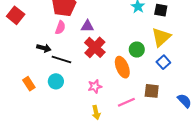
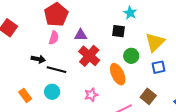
black square: (161, 10) -> (119, 31), moved
blue square: (163, 62) -> (158, 67), turned 32
brown square: (152, 91) -> (148, 96), turned 35

